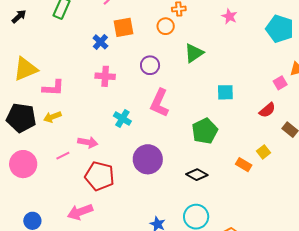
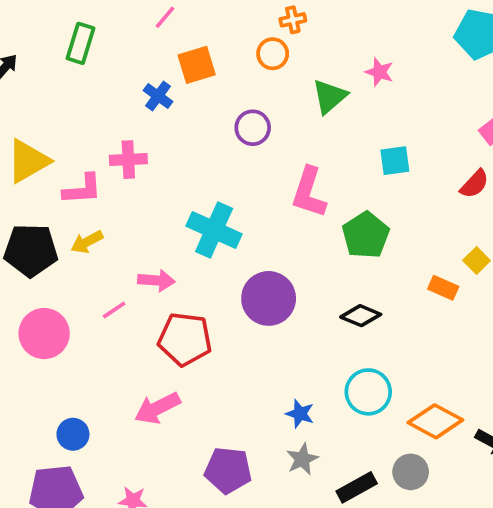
pink star: (229, 16) -> (379, 72), moved
pink cross: (105, 76) -> (128, 160), moved
pink L-shape: (160, 103) -> (309, 192), moved
cyan cross: (122, 119) -> (214, 230), size x1.6

